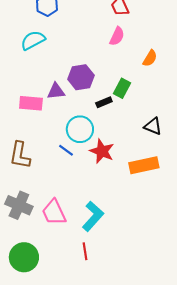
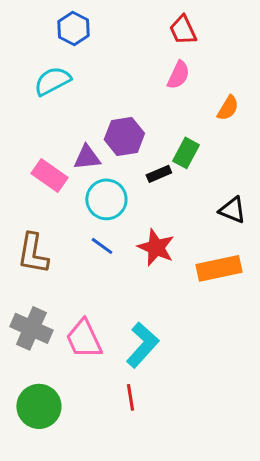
pink rectangle: (31, 103) -> (49, 175), turned 30
cyan circle: (80, 129) -> (106, 199), moved

